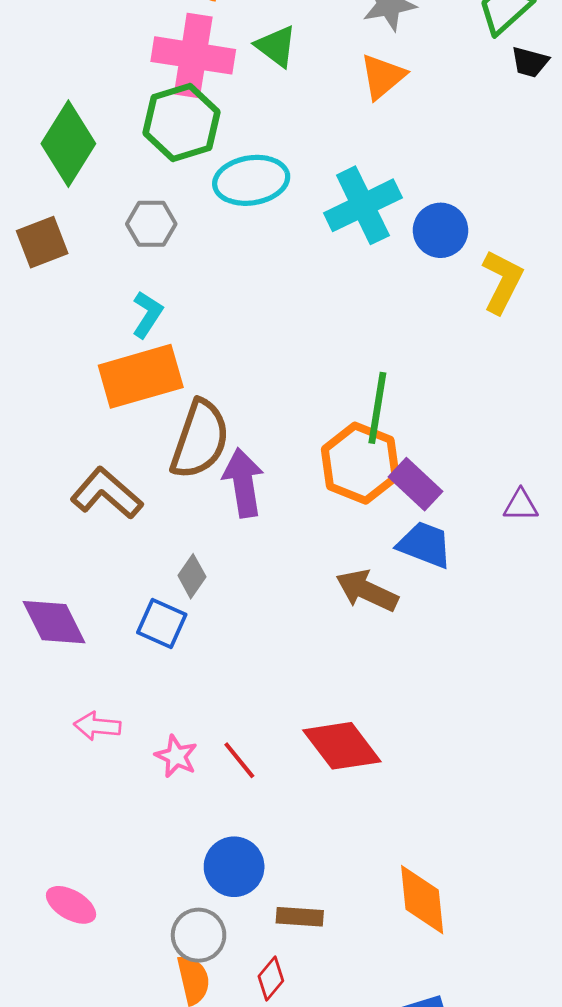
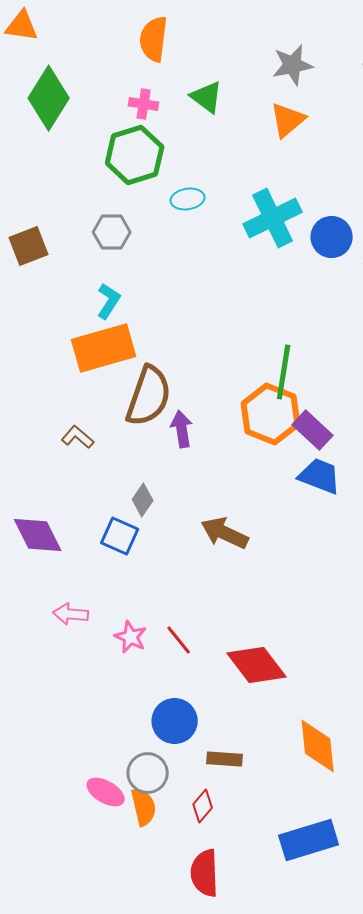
pink cross: (193, 55) -> (144, 104), size x0.5
green diamond: (68, 144) -> (49, 98), moved
cyan ellipse: (251, 180) -> (188, 199), size x0.6
purple arrow: (243, 483) -> (182, 429), size x0.7
brown L-shape: (107, 493) -> (78, 437), size x0.6
brown arrow: (367, 591) -> (225, 533), moved
red diamond: (342, 746) -> (257, 665), moved
pink ellipse: (71, 905) -> (106, 792), moved

